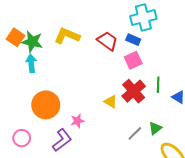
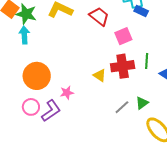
blue rectangle: (133, 40) -> (141, 11), moved
red cross: (134, 91) -> (123, 66), turned 30
pink circle: (22, 138) -> (31, 107), moved

